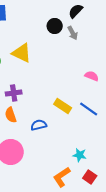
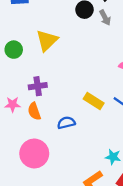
yellow triangle: (22, 53) -> (47, 40), turned 50

